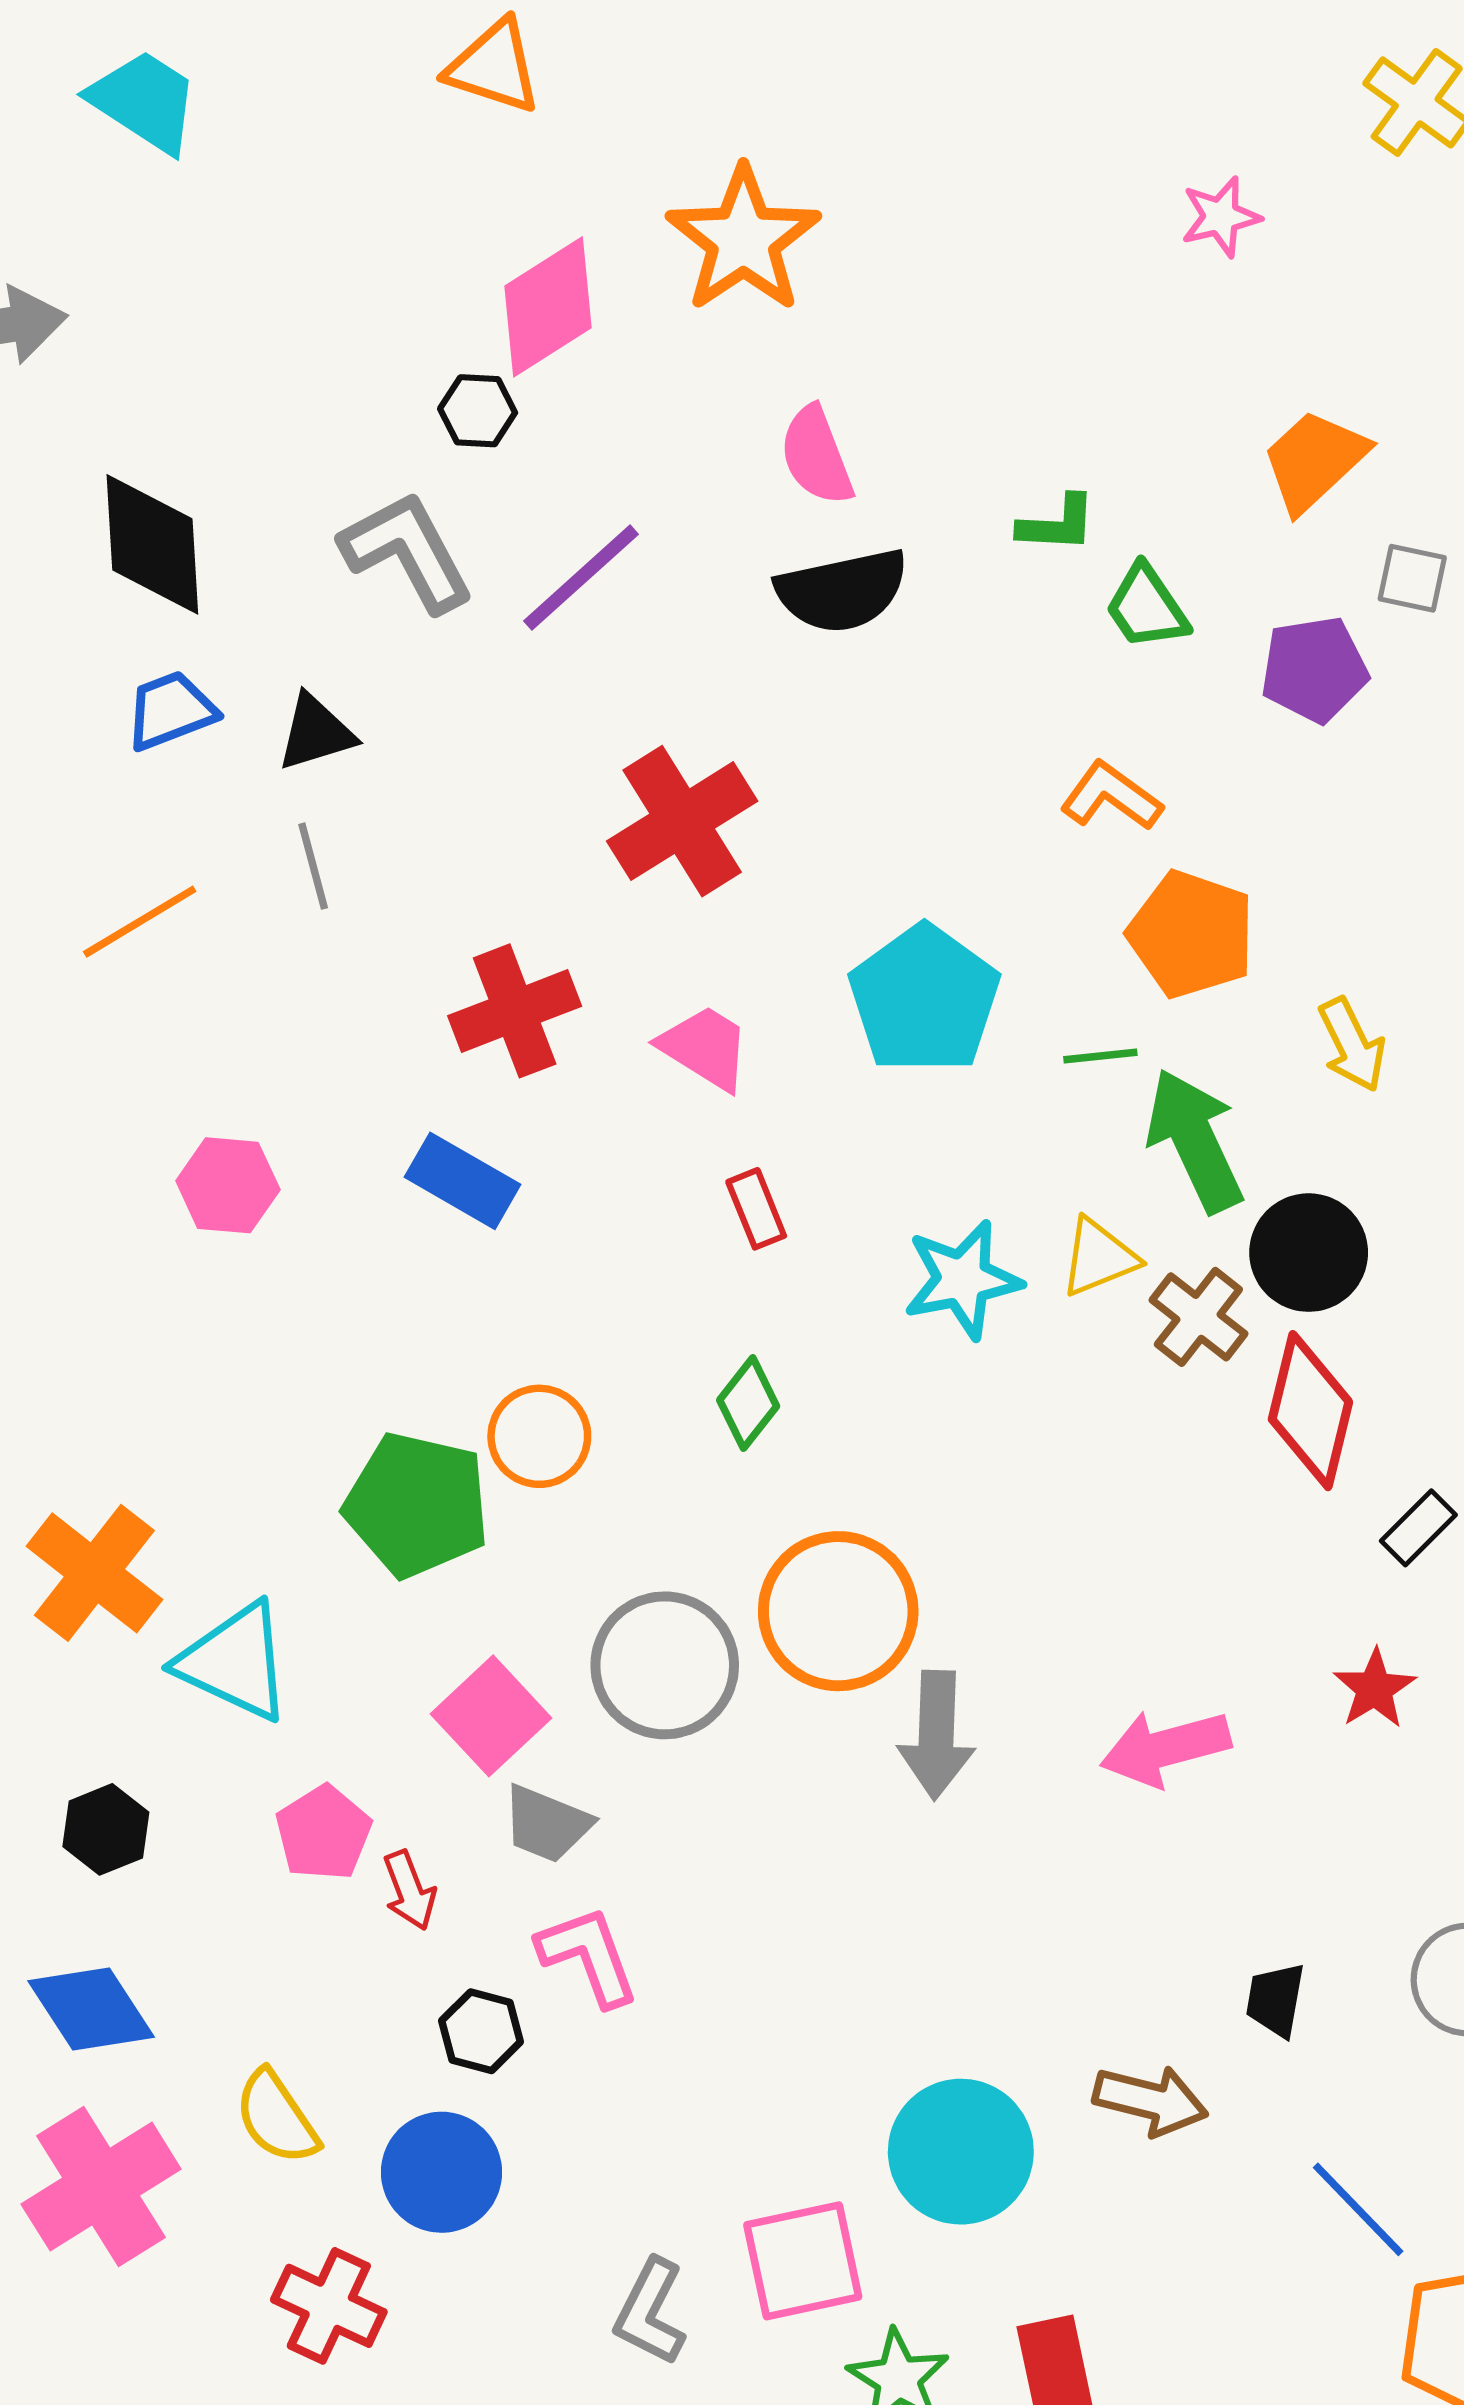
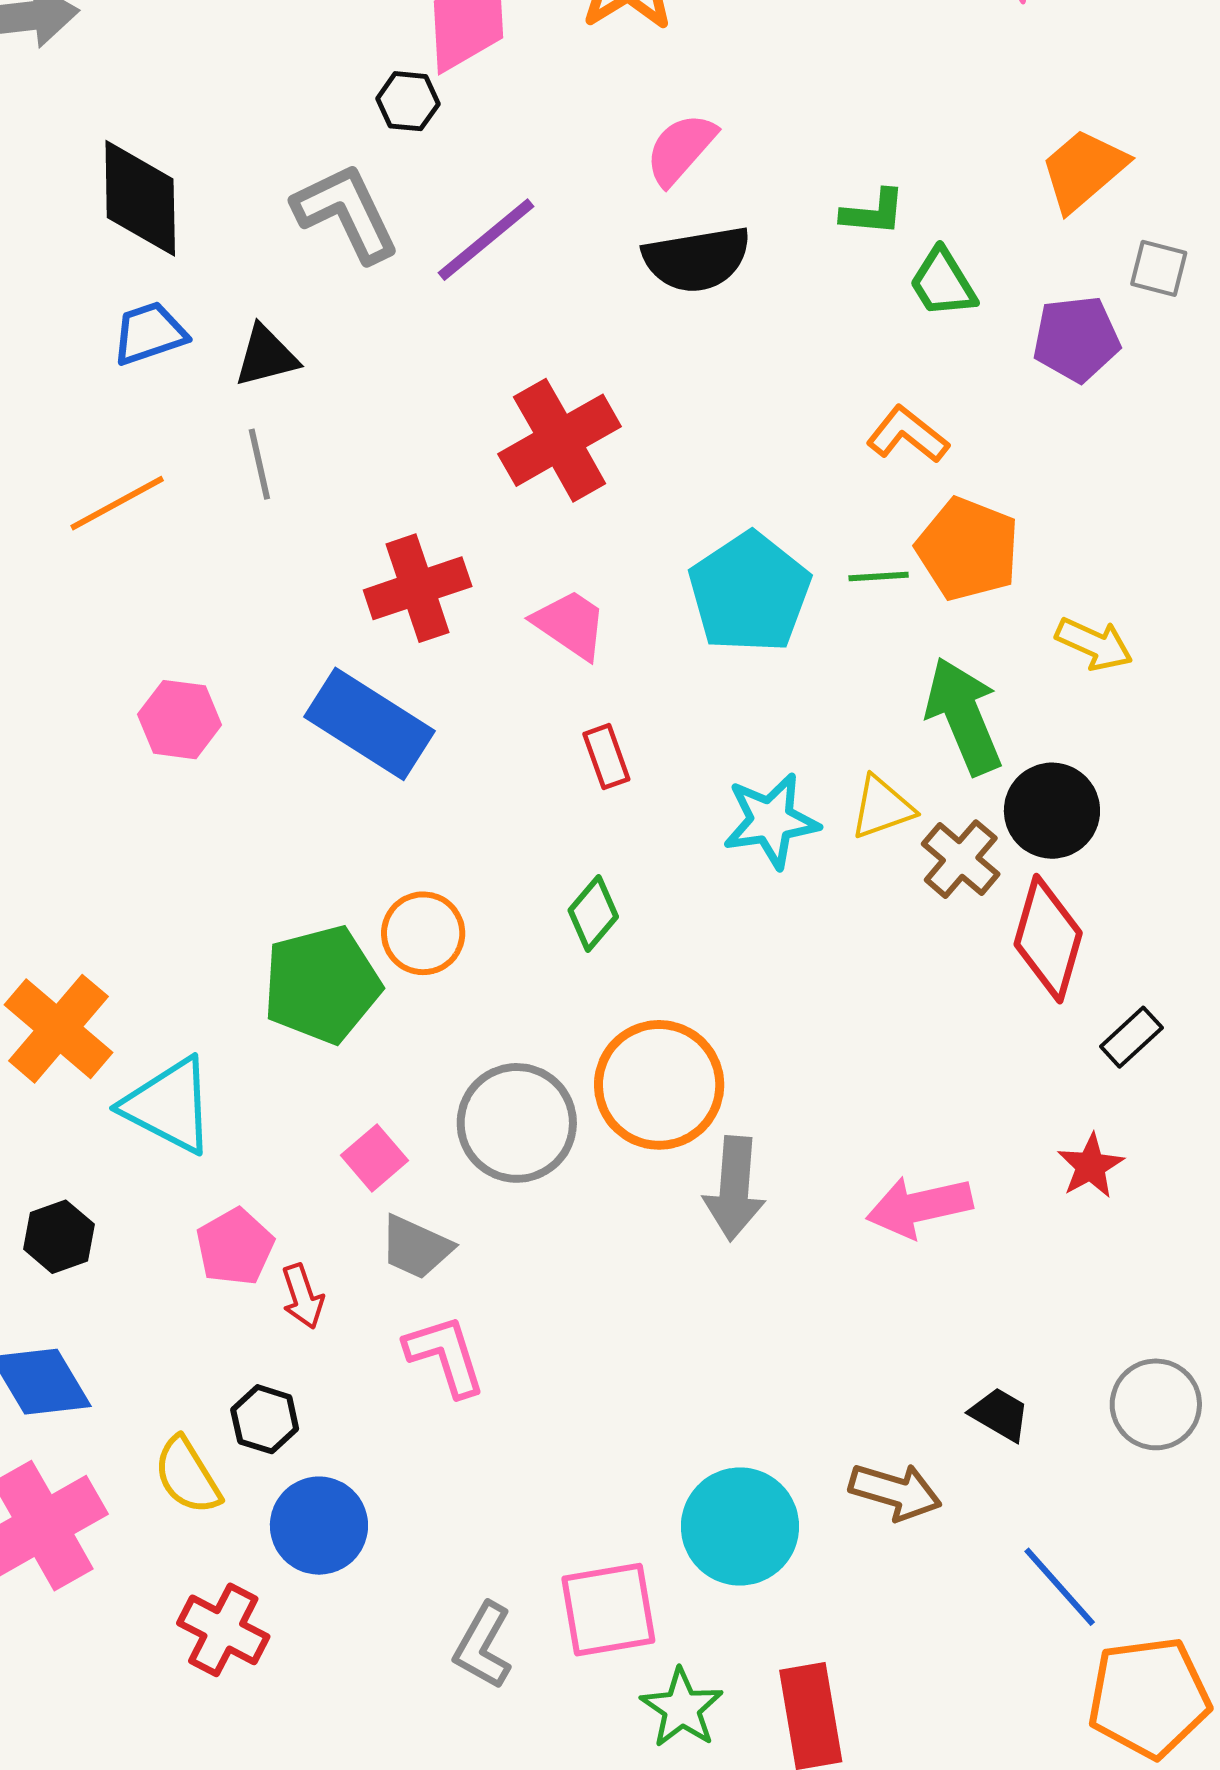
pink semicircle: (816, 456) -> (681, 149), turned 60
yellow arrow: (1352, 1045) -> (1094, 644), turned -42
green line: (1100, 1056) -> (879, 576), moved
blue rectangle: (462, 1181) -> (370, 724), size x1.4
green pentagon: (417, 1505) -> (322, 985), turned -30
pink square: (491, 1716) -> (375, 1158), size x0.7
black trapezoid: (1275, 2000) -> (1000, 1414), turned 108
black hexagon: (481, 2031) -> (265, 1419), moved

